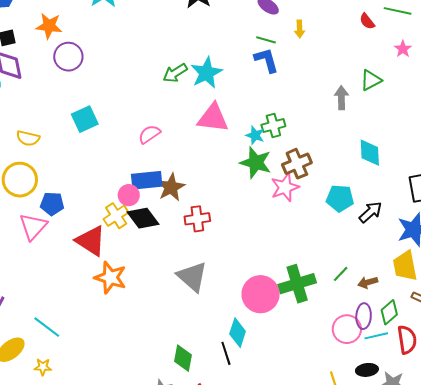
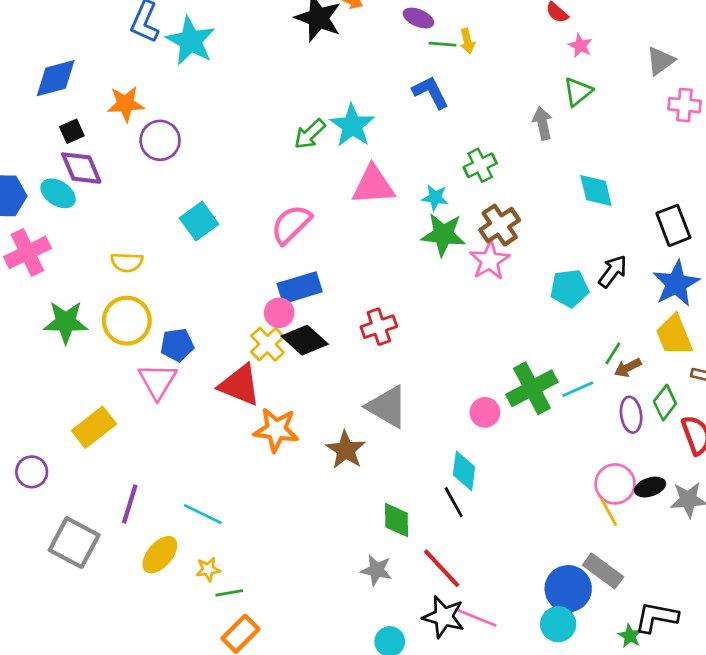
green line: (266, 40) -> (442, 44), moved
pink star: (403, 49) -> (580, 46), moved
green cross: (273, 125) -> (480, 165), moved
pink semicircle: (149, 134) -> (291, 224), size x1.4
brown star: (171, 187) -> (346, 450), moved
cyan pentagon: (340, 198) -> (569, 288), moved
green line: (341, 274) -> (613, 353), moved
pink circle: (261, 294) -> (485, 412), size x0.6
pink circle: (347, 329) -> (615, 484), moved
cyan line: (376, 336) -> (578, 389), moved

